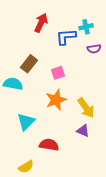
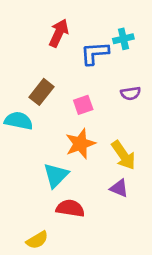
purple semicircle: (94, 49) -> (131, 93), moved
cyan triangle: (26, 122) -> (56, 175), moved

